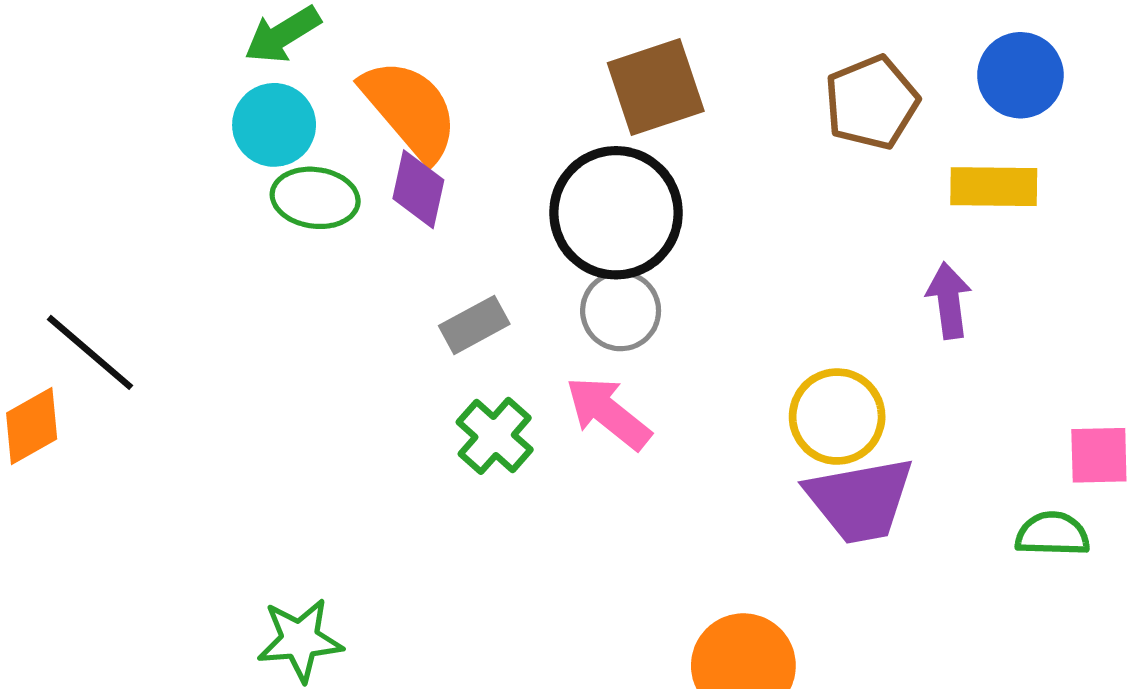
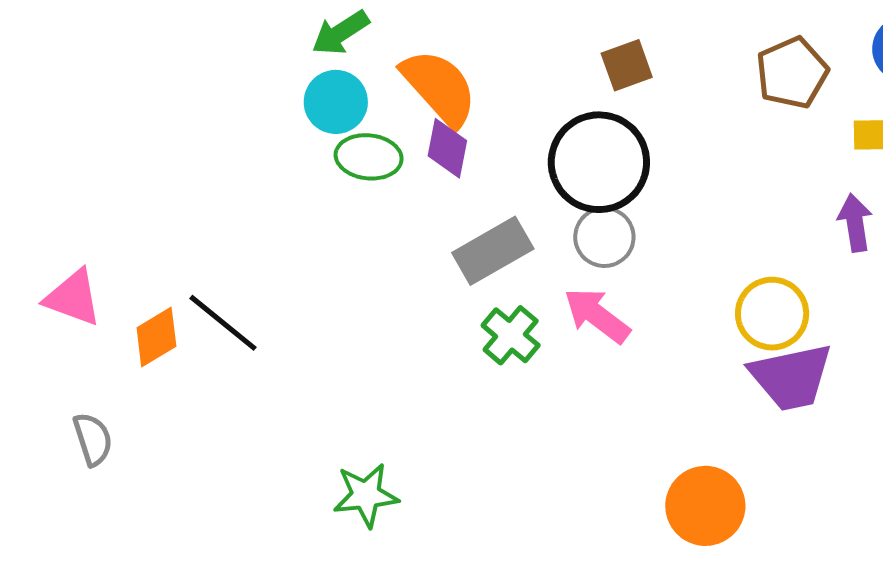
brown square: (656, 87) -> (627, 65), size x0.7
gray rectangle: (474, 325) -> (493, 251), size x1.5
black line: (90, 352) -> (223, 323), moved

